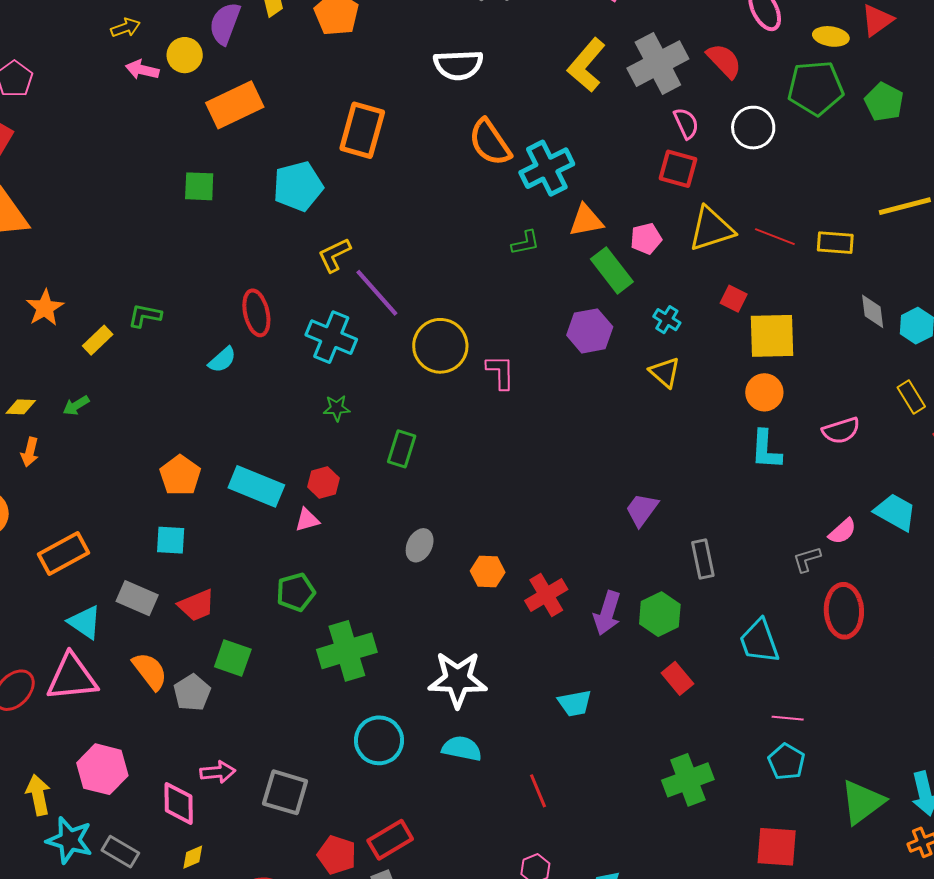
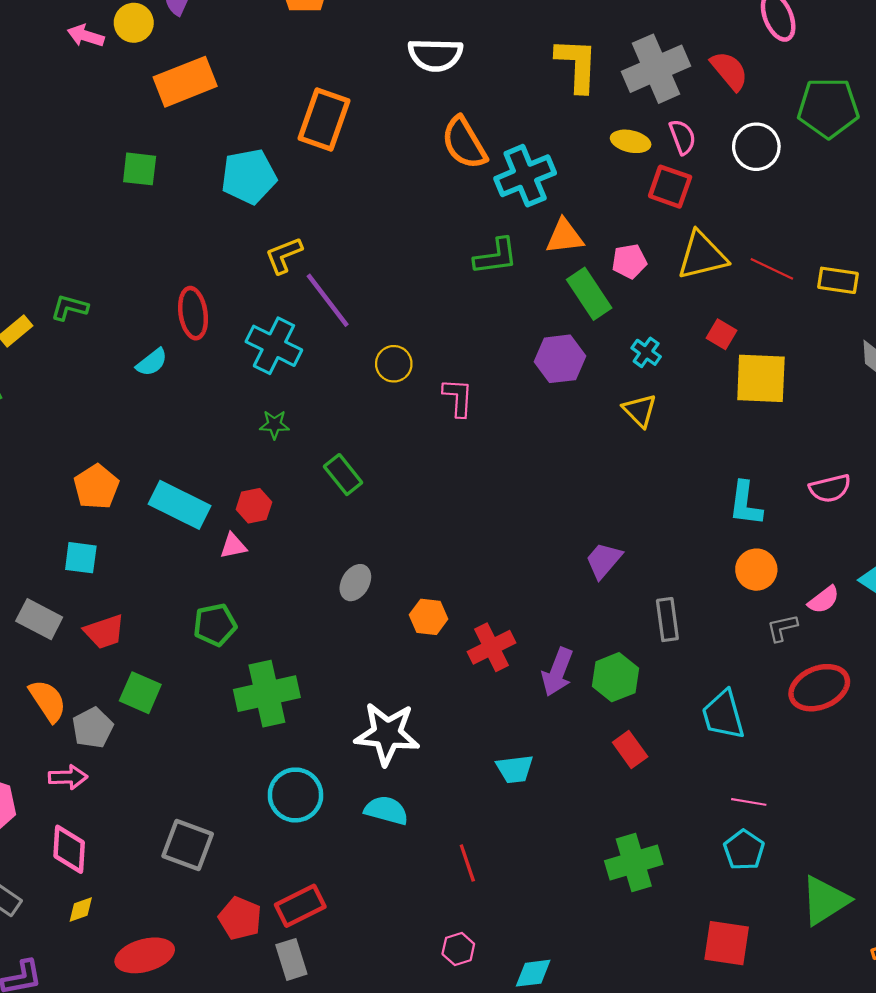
yellow ellipse: (831, 36) -> (631, 141), moved
yellow L-shape: (587, 65) -> (577, 65), turned 138
green L-shape: (525, 243) -> (496, 256), size x1.4
yellow circle: (440, 346) -> (394, 364), size x0.6
orange circle: (764, 392) -> (756, 570), moved
green rectangle: (402, 449) -> (343, 475), turned -60
red ellipse: (844, 611) -> (819, 688), turned 66
pink arrow: (218, 772) -> (68, 777), moved

